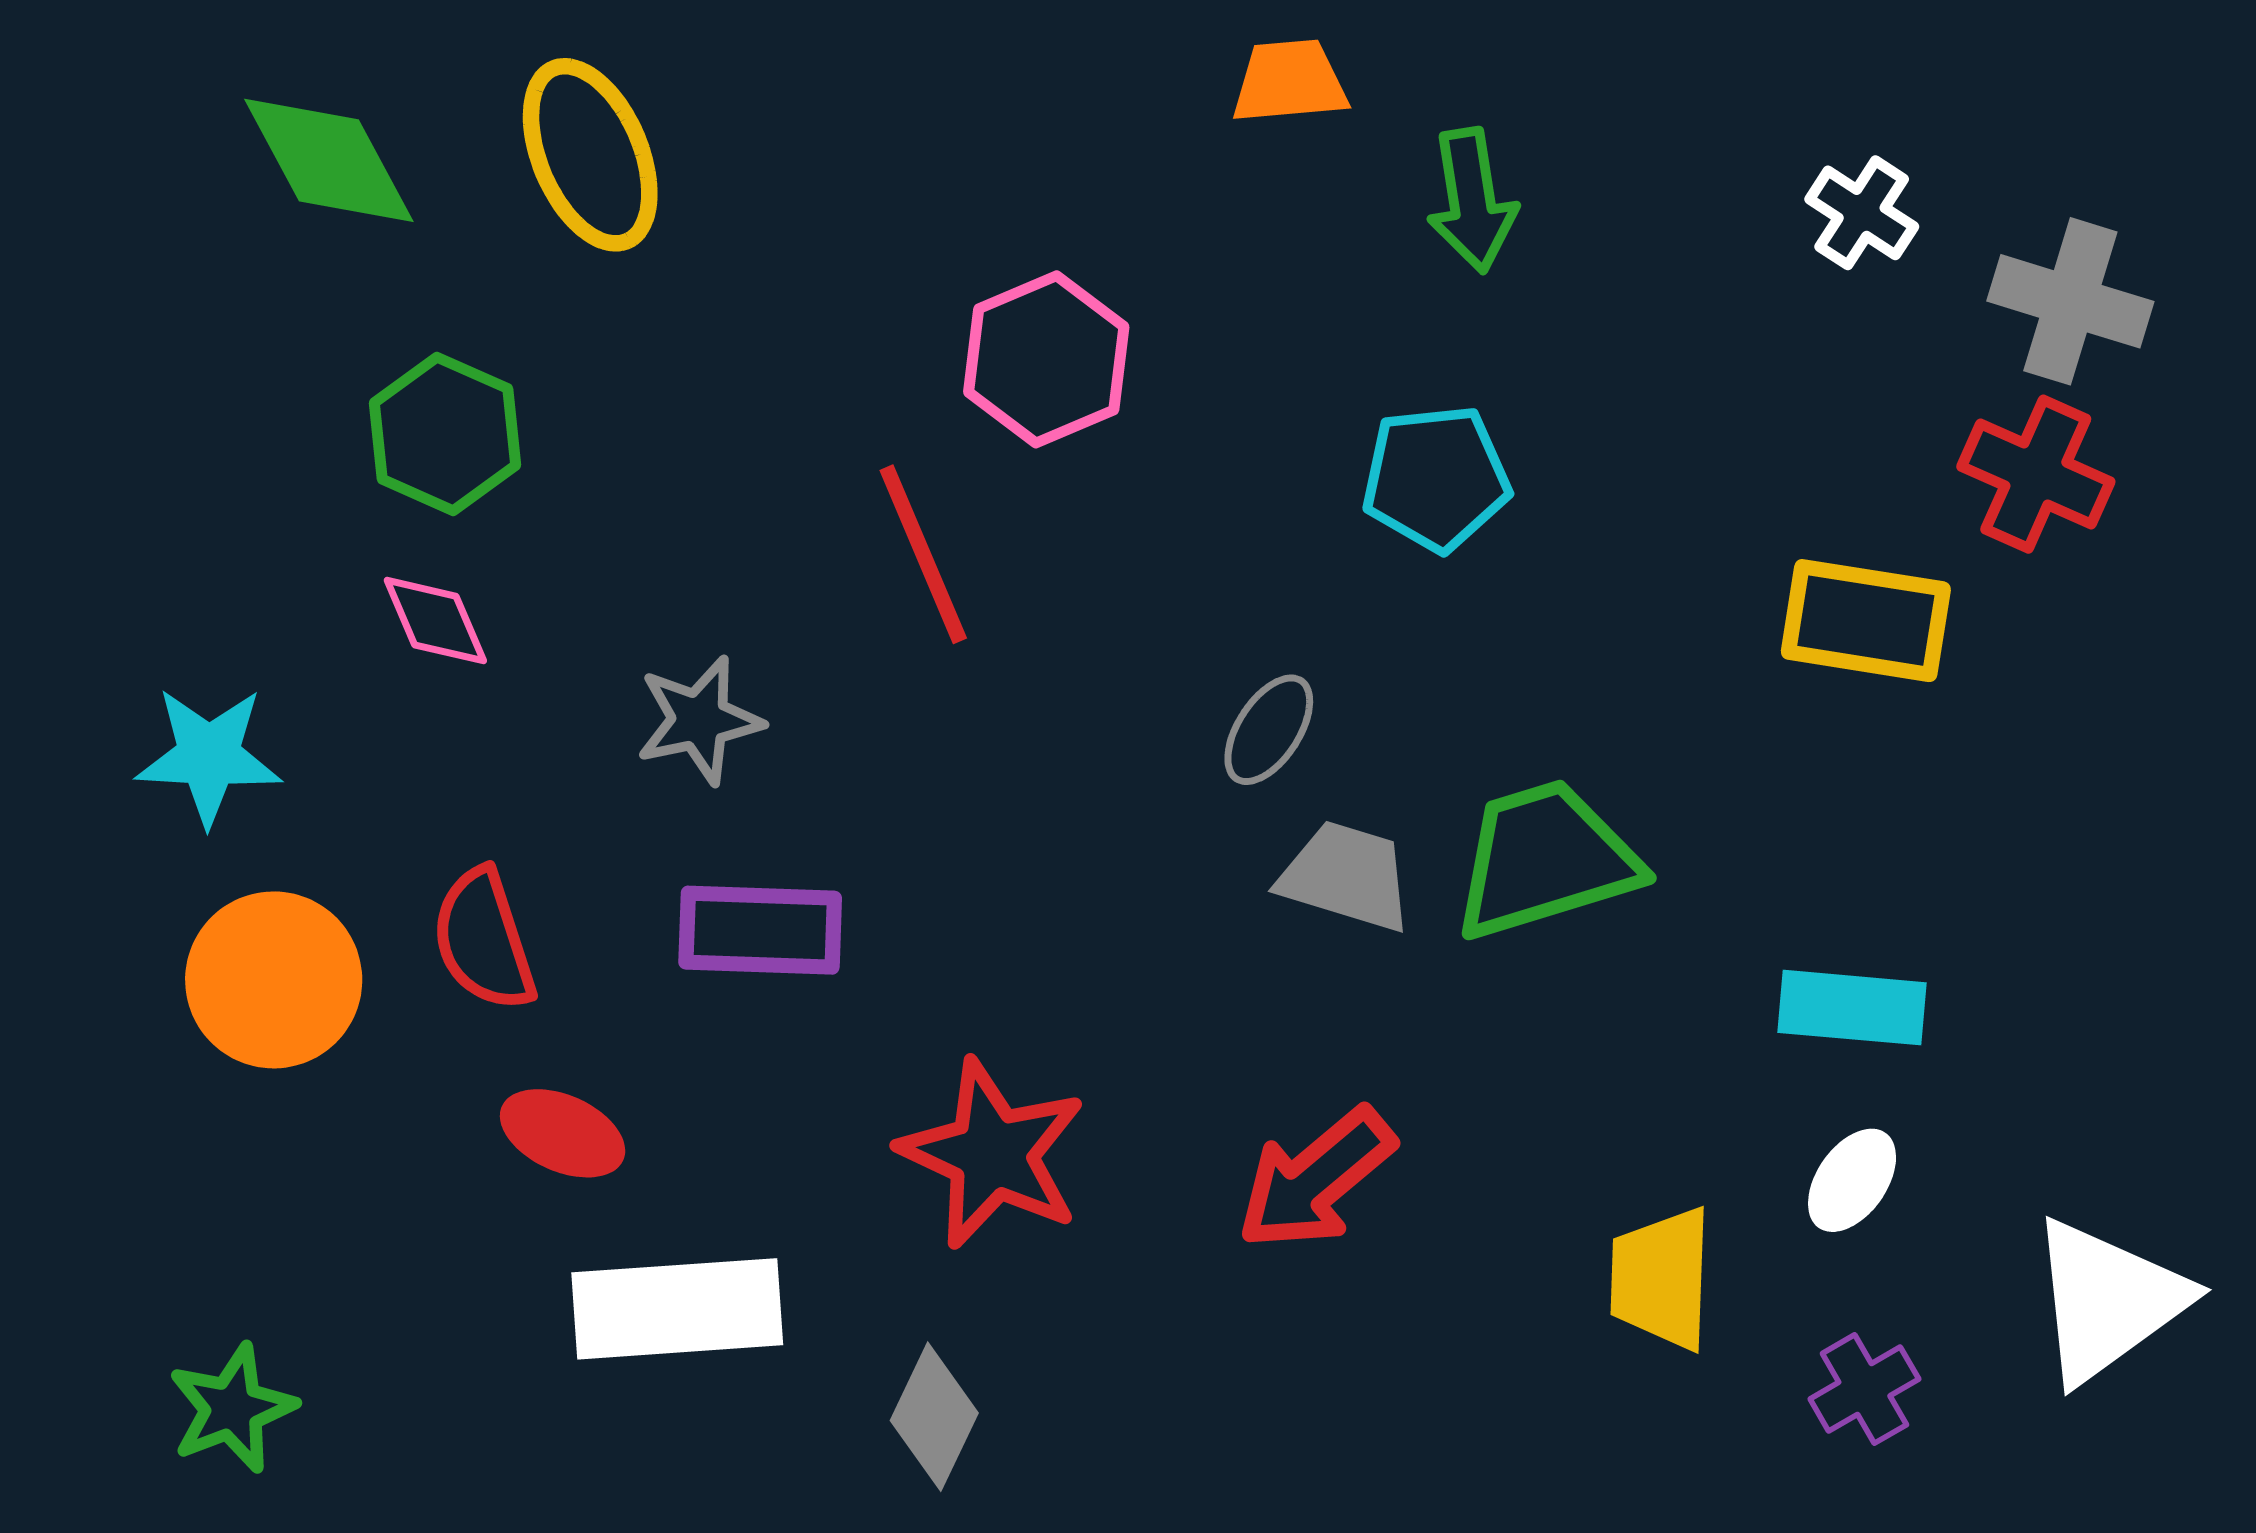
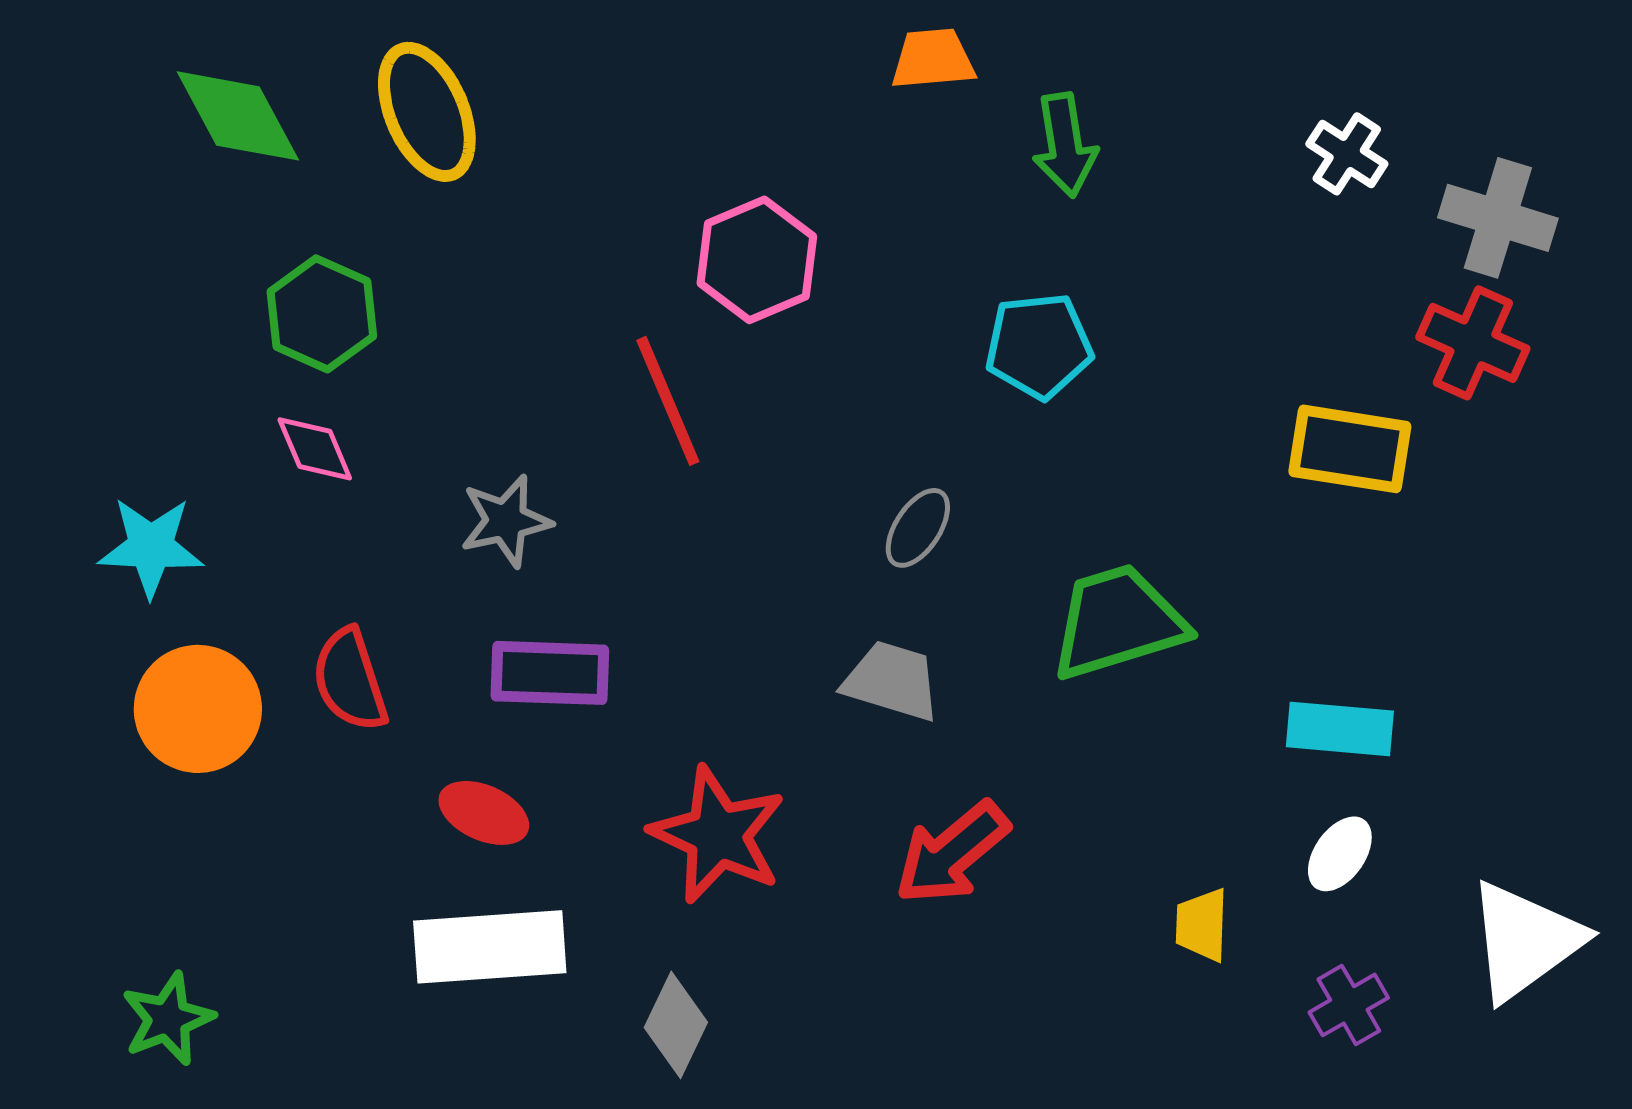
gray trapezoid: (1346, 876) -> (892, 681), moved
red ellipse: (563, 1133) -> (484, 813), moved
yellow trapezoid: (1661, 1278) -> (1202, 925), size x0.7

